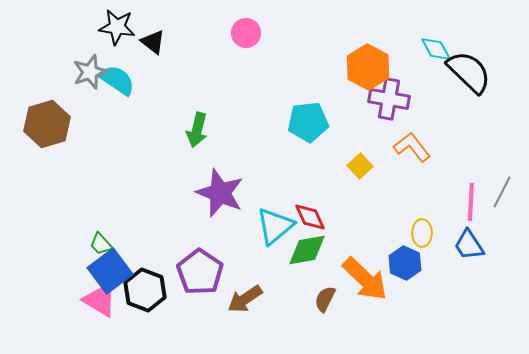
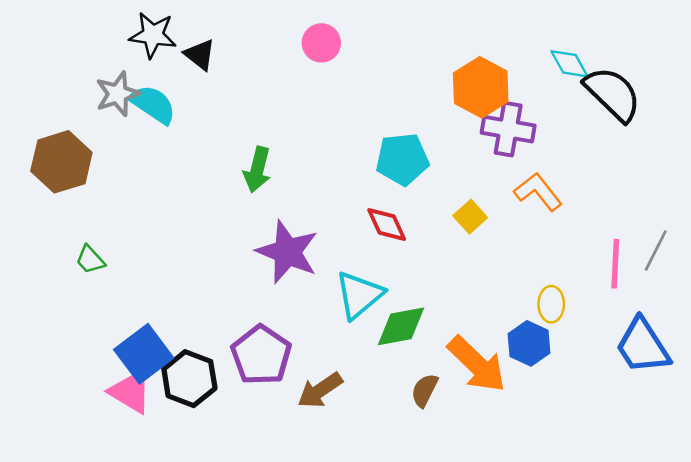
red diamond: (310, 217) -> (387, 224), moved
green trapezoid: (101, 244) -> (90, 260), moved
blue trapezoid: (469, 245) -> (643, 346), moved, size x1.4

